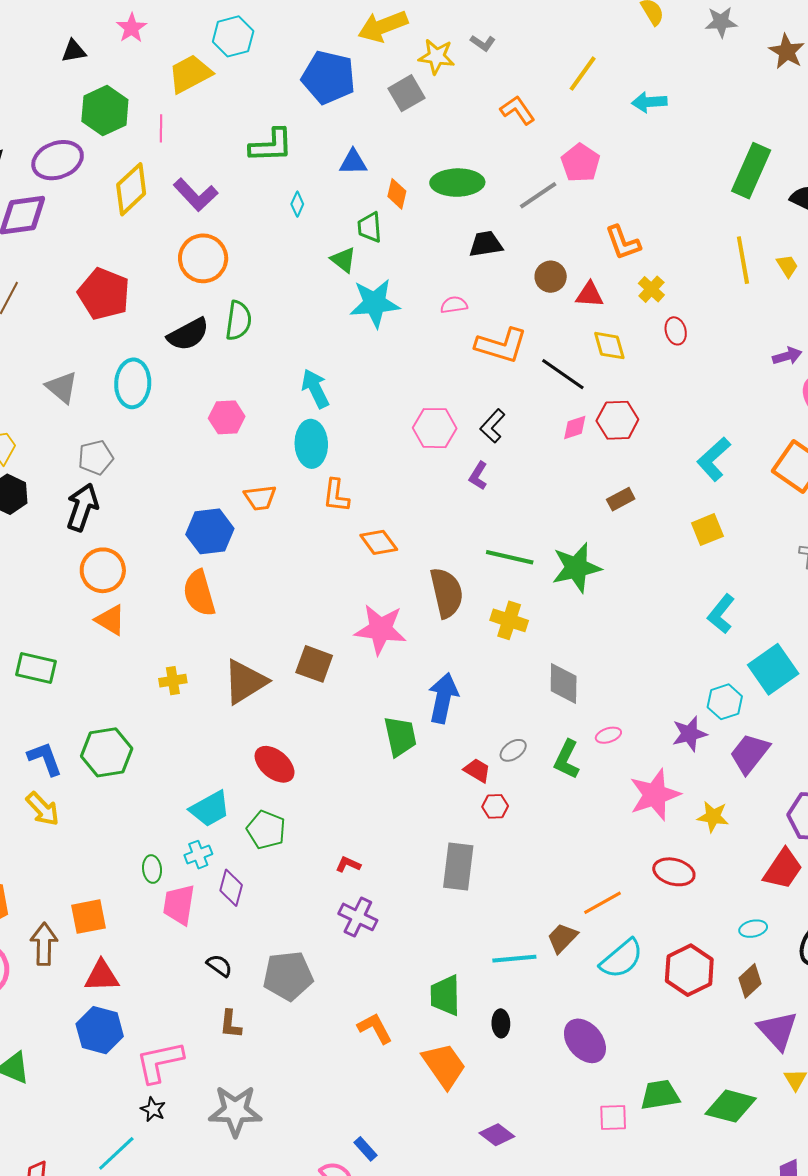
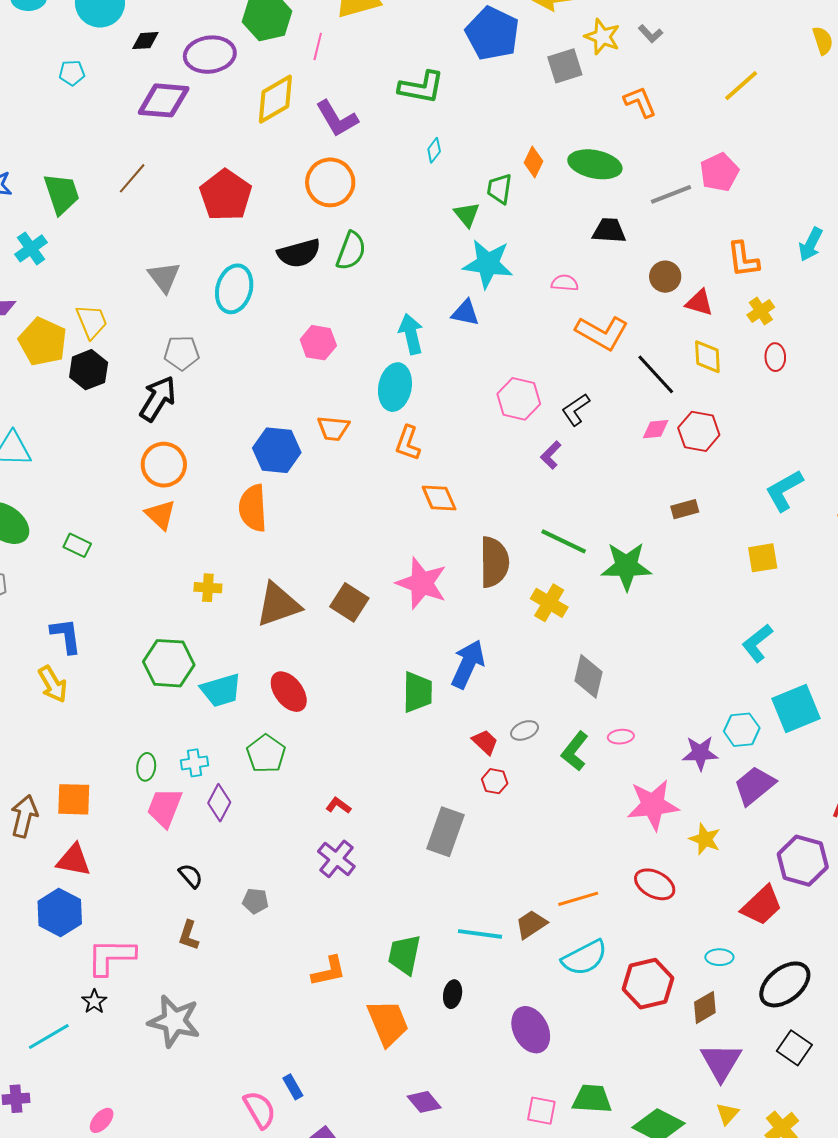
cyan arrow: (649, 102) -> (811, 244), moved, turned -72
orange L-shape: (518, 110) -> (640, 102), moved
blue triangle: (353, 162) -> (465, 313), moved
green rectangle: (36, 668) -> (77, 545), size x0.7
green hexagon: (107, 752) -> (169, 663), moved
cyan trapezoid: (210, 809) -> (221, 690), moved
gray pentagon: (288, 976) -> (255, 901), size x0.5
orange L-shape: (375, 1028) -> (329, 971), turned 93

